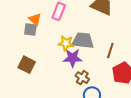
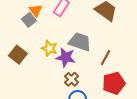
gray square: (30, 30) -> (29, 20), turned 32
yellow star: (66, 43) -> (49, 48), moved

